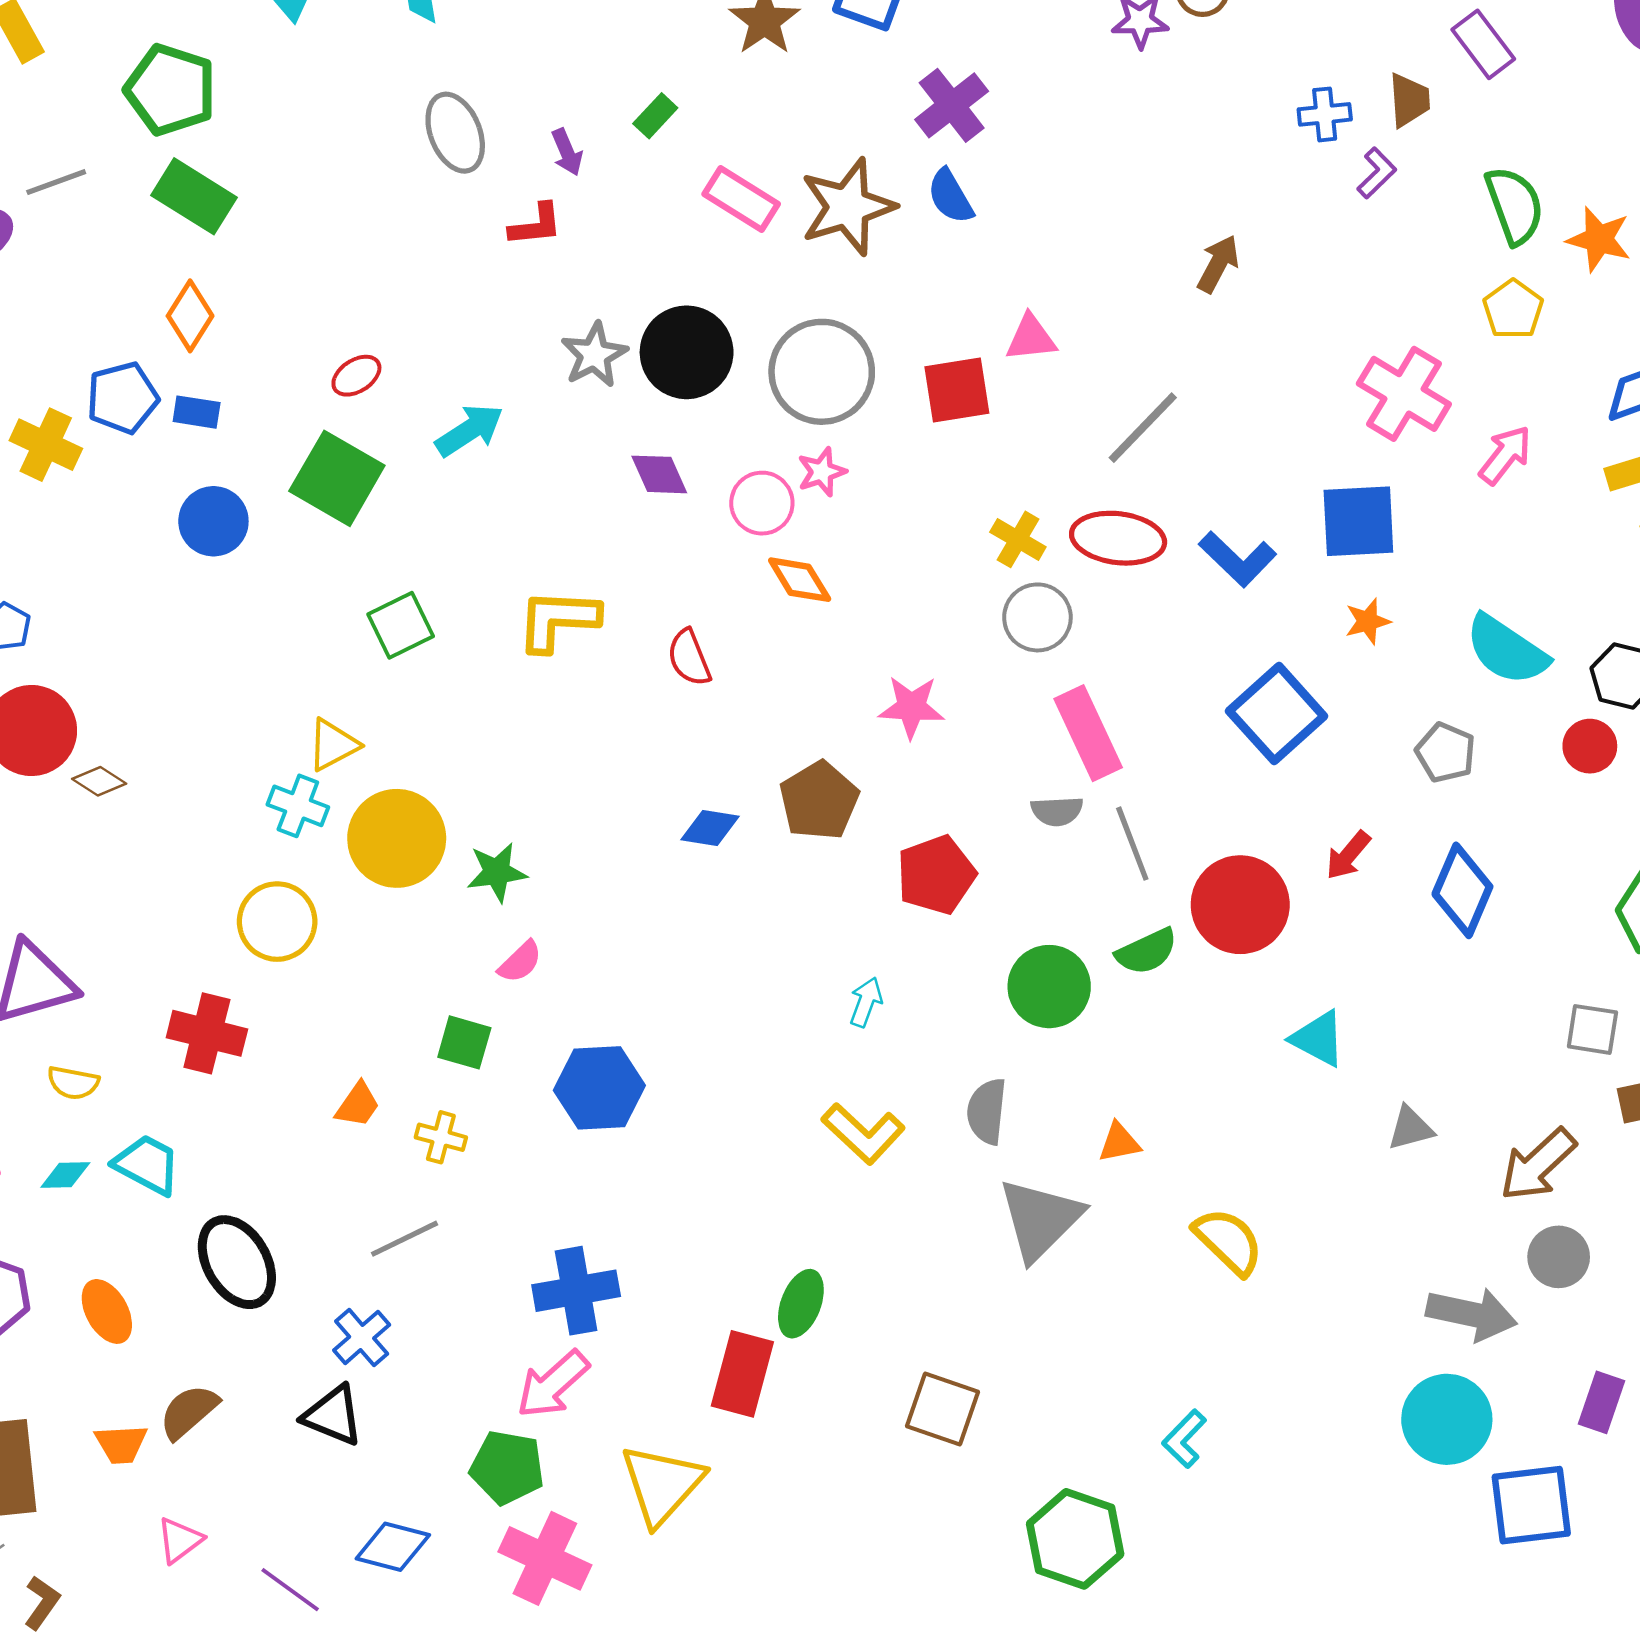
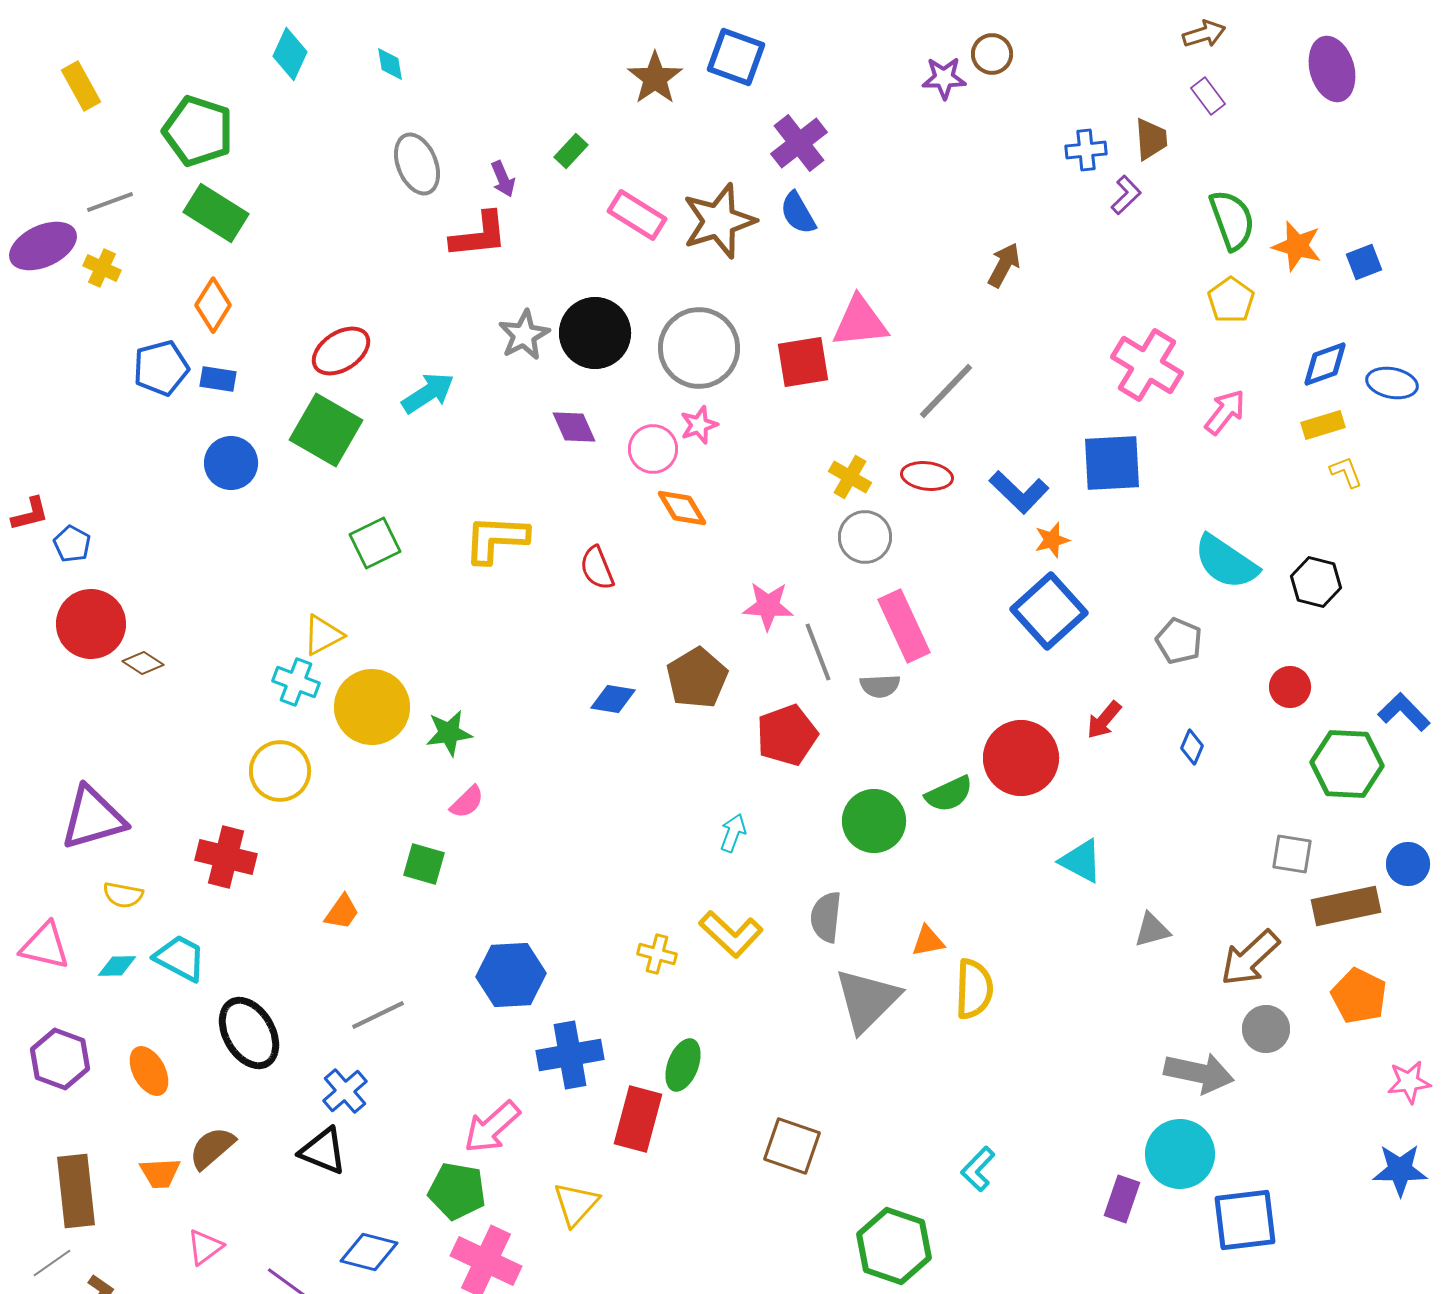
purple rectangle: (1483, 44) -> (1208, 96), size x0.7
red L-shape: (536, 225) -> (479, 235), size x1.4
pink triangle: (1031, 338) -> (860, 322), size x1.4
red ellipse: (356, 376) -> (341, 351), size x1.5
yellow cross: (46, 445) -> (102, 268), moved, size x0.7
red ellipse: (1118, 538) -> (927, 476), size x0.7
orange star: (1368, 621) -> (1052, 540), moved
red circle: (1590, 746) -> (1290, 687), moved
gray line: (1132, 844) -> (818, 652), moved
blue diamond: (1462, 890) -> (1192, 747), size x0.5
blue hexagon: (599, 1088) -> (511, 975), moved
yellow cross: (441, 1137) -> (657, 954), moved
yellow semicircle: (1229, 1241) -> (974, 989), moved, turned 48
blue cross: (576, 1291) -> (570, 1055), moved
purple rectangle: (1602, 1402) -> (1122, 1199), moved
yellow triangle: (662, 1484) -> (576, 1204), size x0.7

